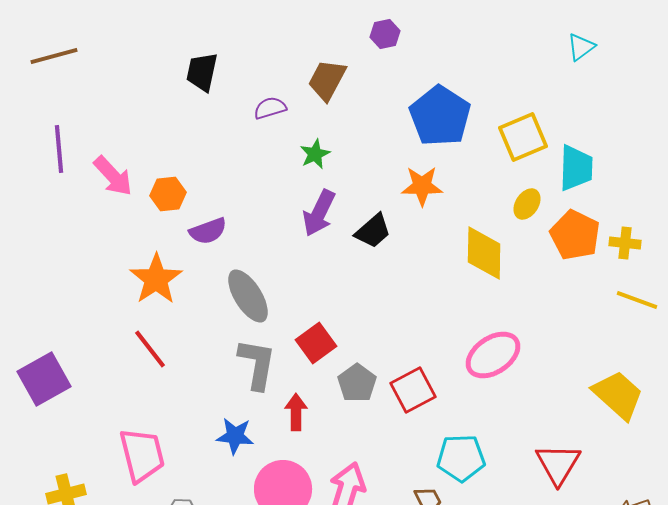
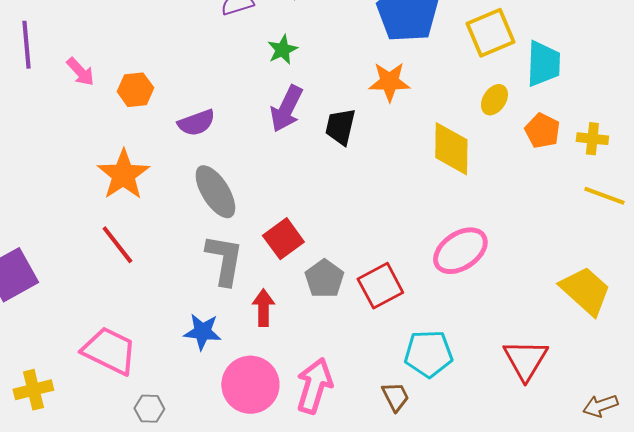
pink arrow: (113, 176) -> (80, 72), size x0.7
purple semicircle: (208, 231) -> (196, 123), moved
black trapezoid: (373, 231) -> (340, 127), turned 144
orange pentagon: (575, 235) -> (542, 131), size x0.7
pink trapezoid: (142, 455) -> (109, 351), turned -50

